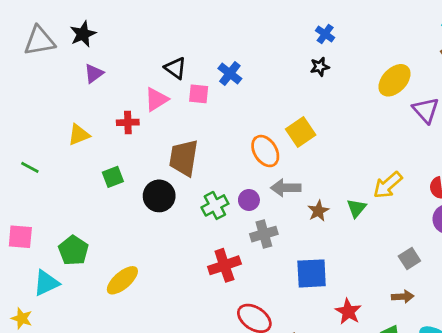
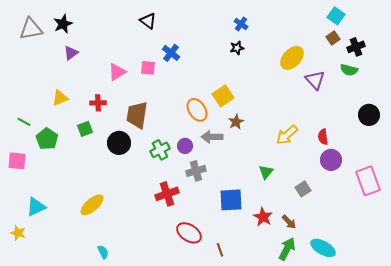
black triangle: (175, 68) -> (148, 21), moved
red cross: (128, 122) -> (98, 103), moved
green triangle: (356, 208) -> (266, 172), moved
brown star: (318, 211) -> (236, 122), moved
pink square: (20, 237) -> (17, 161), moved
green pentagon: (73, 250) -> (47, 139), moved
brown arrow: (403, 297) -> (289, 222), moved, turned 49
red star: (348, 312) -> (263, 217), moved

